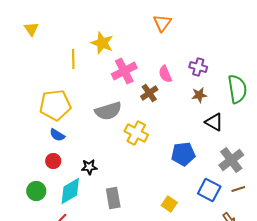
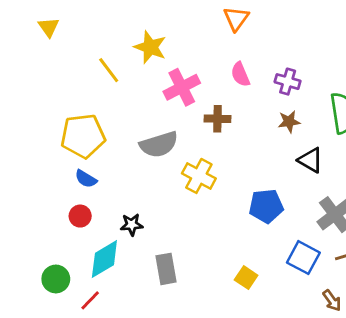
yellow line: (73, 59) -> (109, 70), turned -36
pink semicircle: (165, 74) -> (240, 74), moved
brown cross: (149, 93) -> (217, 119), turned 36
green circle: (36, 191) -> (56, 279), moved

